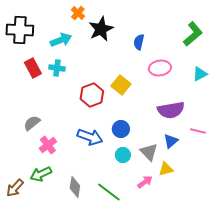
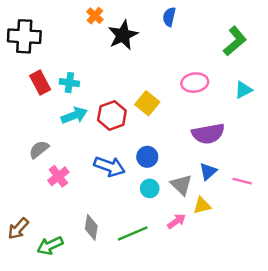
cyan arrow: (61, 40) -> (74, 115), moved
blue semicircle: (139, 42) -> (169, 17), moved
pink line: (198, 131) -> (242, 181), moved
green arrow: (41, 174) -> (50, 246), moved
green line: (109, 192) -> (133, 233), turned -60

